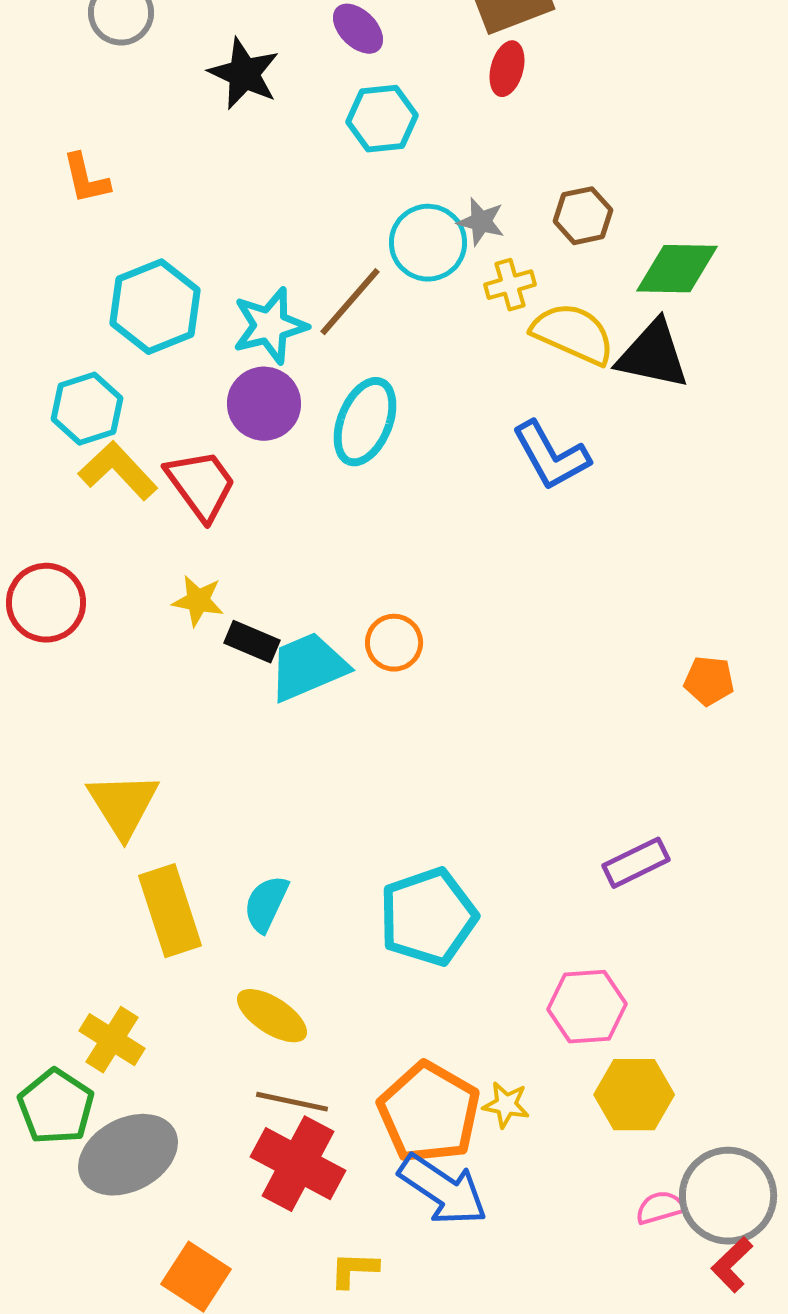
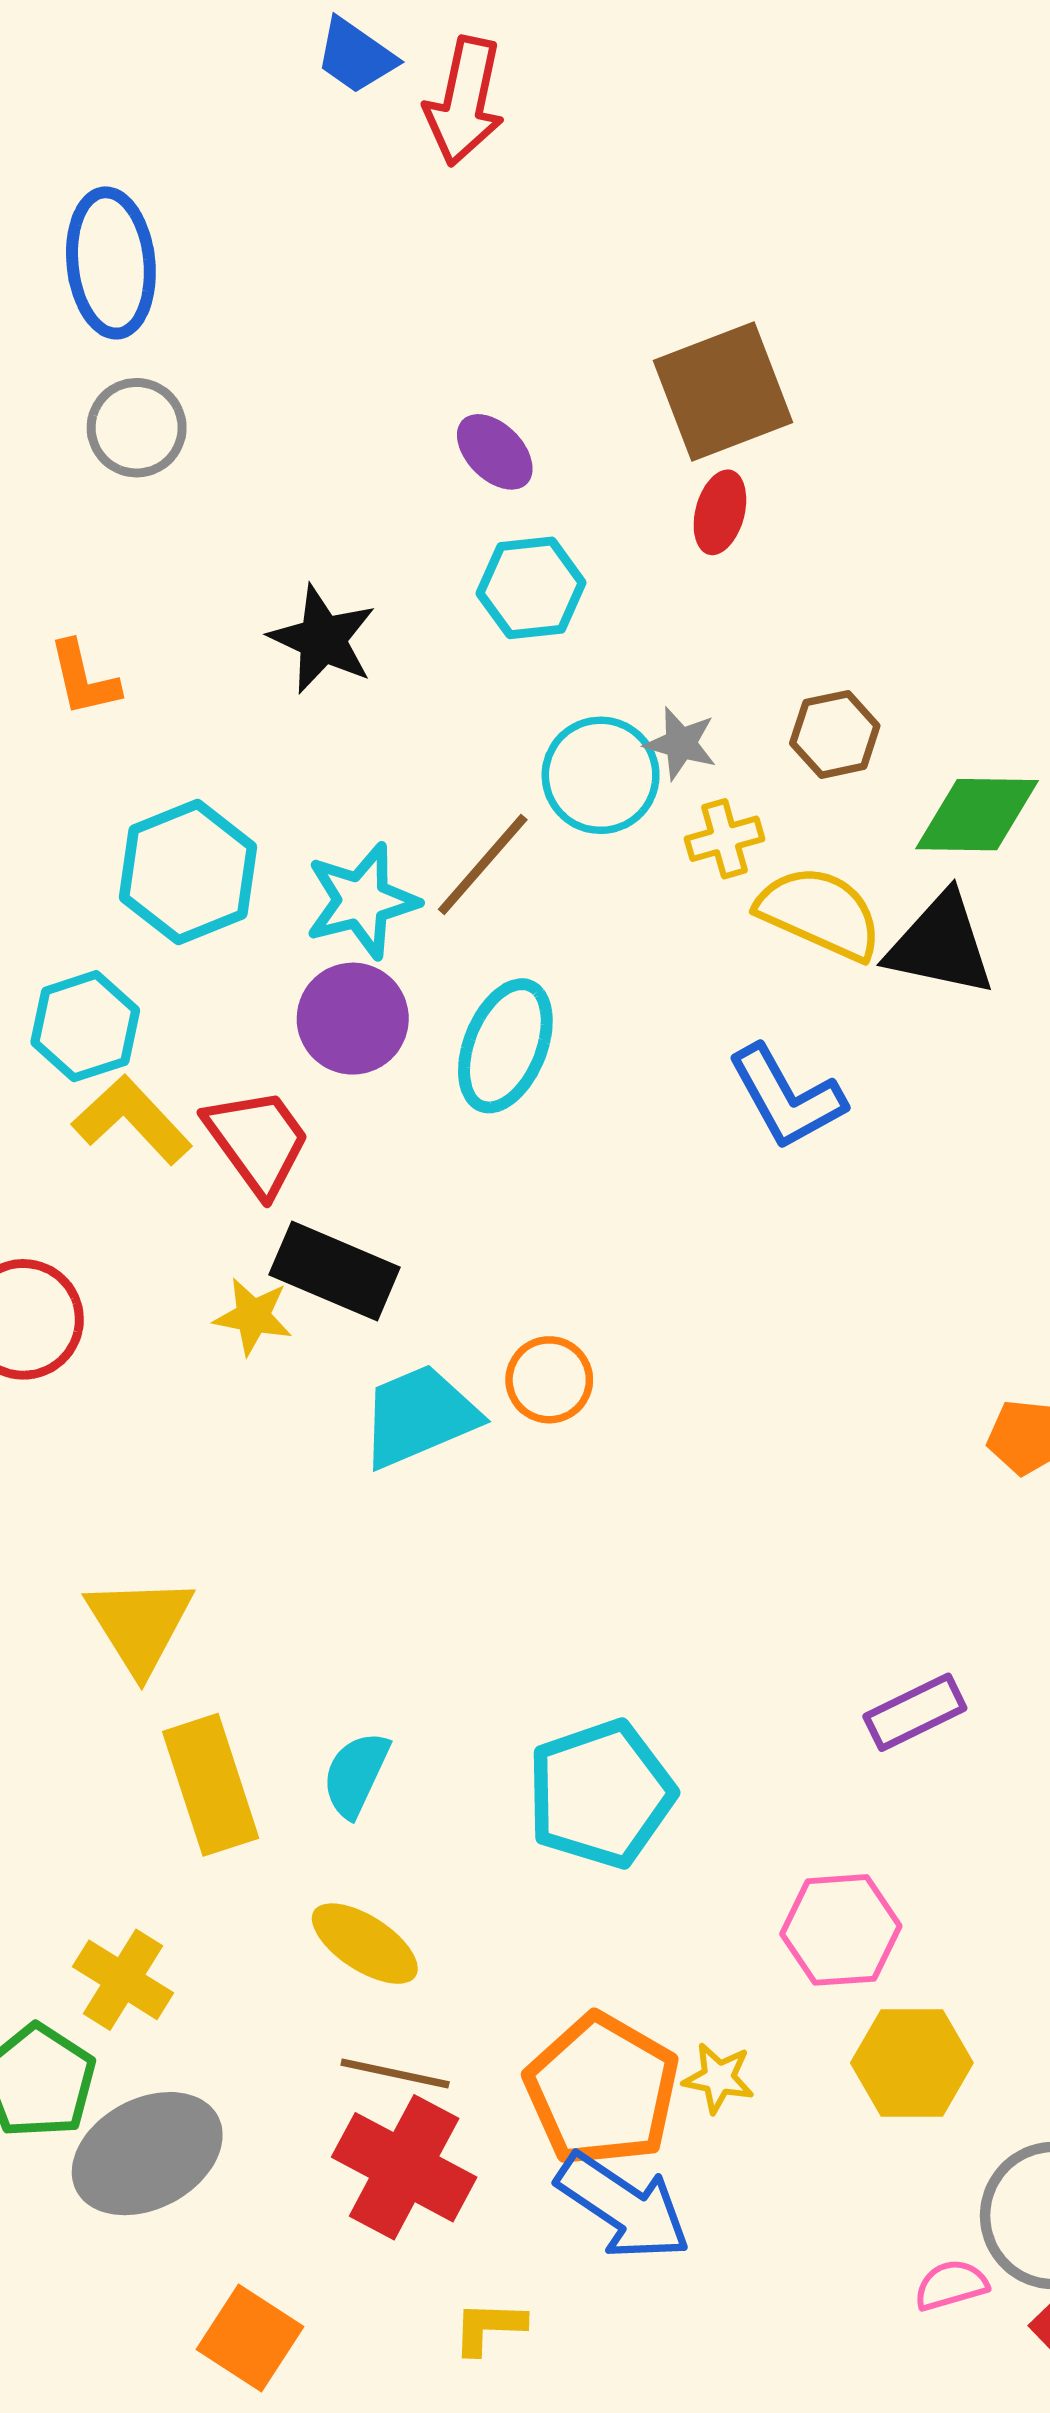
black star: (244, 74) -> (323, 639), moved
black rectangle: (252, 642) -> (335, 1271), moved, size x1.5
pink semicircle: (660, 1208) -> (951, 2285), moved

